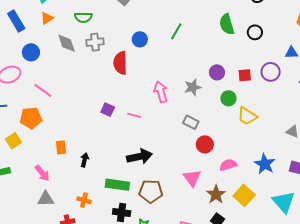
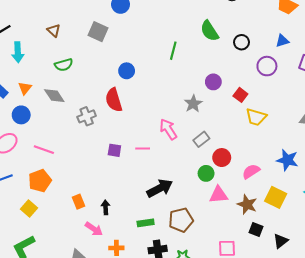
orange triangle: (47, 18) -> (25, 88), moved
green line: (176, 31) -> (173, 51), moved
black circle: (255, 32) -> (242, 42), moved
gray cross: (95, 42) -> (87, 116), moved
red square: (245, 75) -> (240, 95), moved, turned -32
pink arrow: (161, 92) -> (168, 129), moved
green circle: (228, 98) -> (206, 173), moved
gray rectangle: (191, 122) -> (201, 139), turned -49
pink arrow: (42, 173) -> (94, 229), moved
pink triangle: (192, 178) -> (218, 195), turned -42
green rectangle: (117, 185) -> (146, 223), size x0.7

